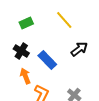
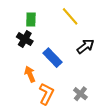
green rectangle: (26, 23) -> (31, 19), turned -64
black cross: (21, 51) -> (25, 39), moved

